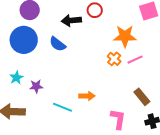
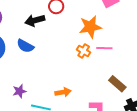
pink line: (135, 60) -> (104, 48), turned 35
purple star: (36, 86) -> (19, 91), moved

